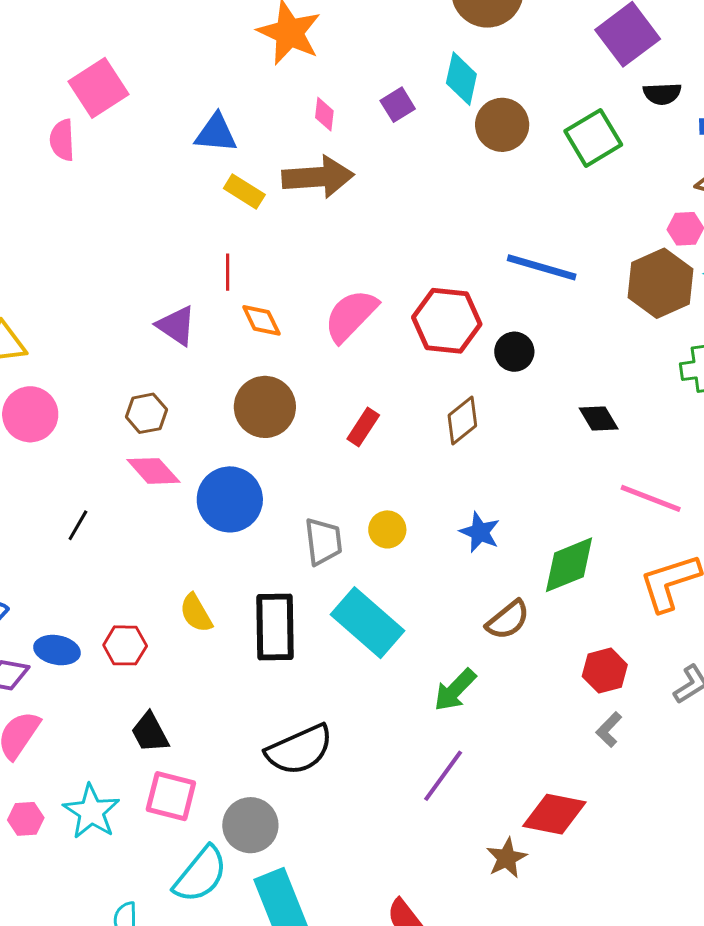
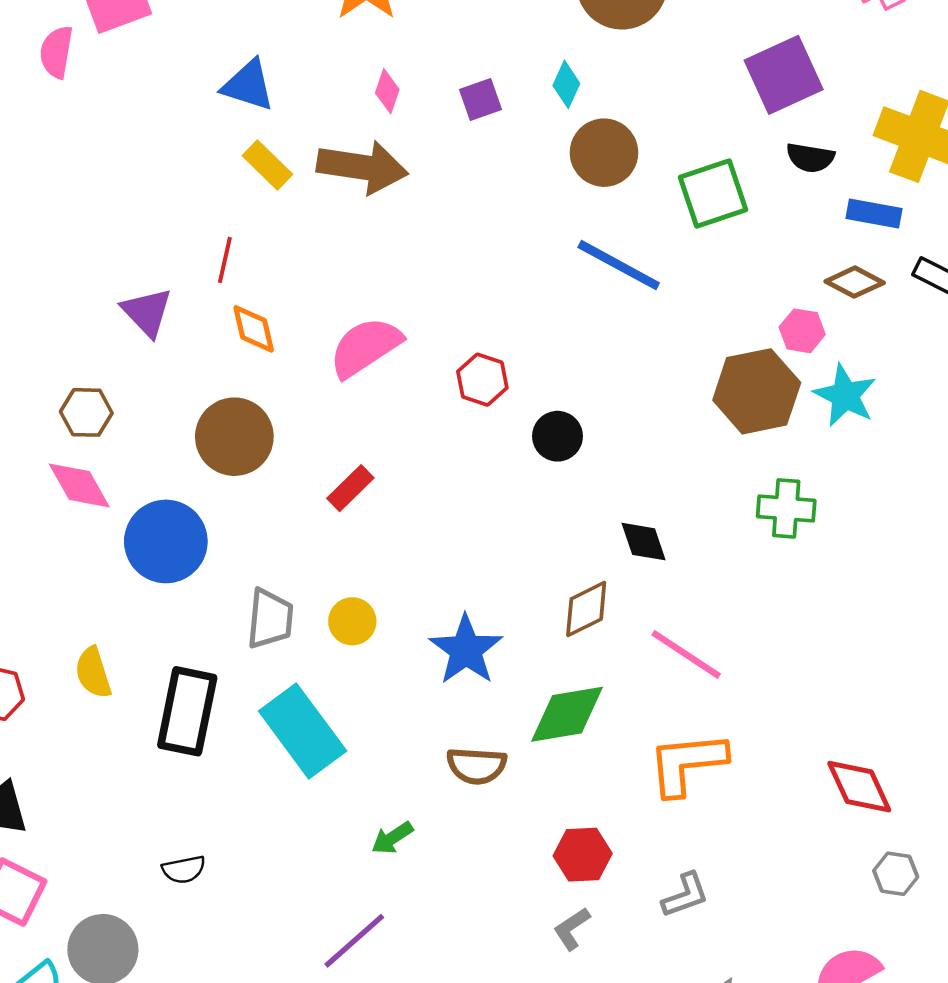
cyan diamond: (461, 79) -> (566, 84), size x0.7
blue line: (542, 267) -> (619, 265), moved
red hexagon: (447, 321) -> (482, 380), size x0.6
brown diamond: (462, 421) -> (586, 609), moved
blue star: (480, 532) -> (466, 650), size x1.4
brown semicircle: (508, 620) -> (477, 766), turned 30
green arrow: (455, 690) -> (392, 838), size x0.7
black semicircle: (299, 750) -> (184, 869), size x0.5

